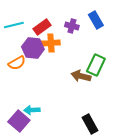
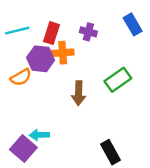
blue rectangle: (96, 20) -> (133, 24), moved
red rectangle: (42, 27) -> (52, 33), turned -36
green rectangle: (96, 65) -> (118, 80), turned 30
brown arrow: (81, 76) -> (79, 93), moved, turned -102

